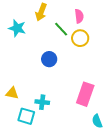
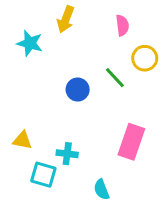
green line: (61, 29) -> (115, 78), moved
yellow circle: (80, 38) -> (145, 58), moved
cyan semicircle: (97, 121) -> (101, 190), moved

